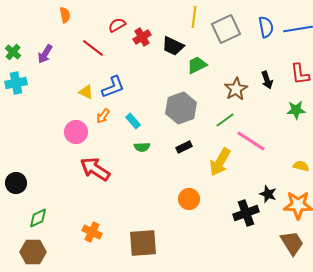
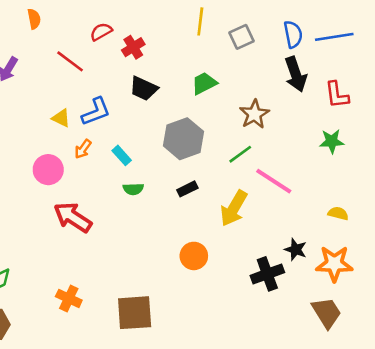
gray square: (226, 29) -> (242, 37), size x0.7
black trapezoid: (173, 46) -> (144, 88), moved
black arrow: (267, 80) -> (296, 74), moved, size x1.5

